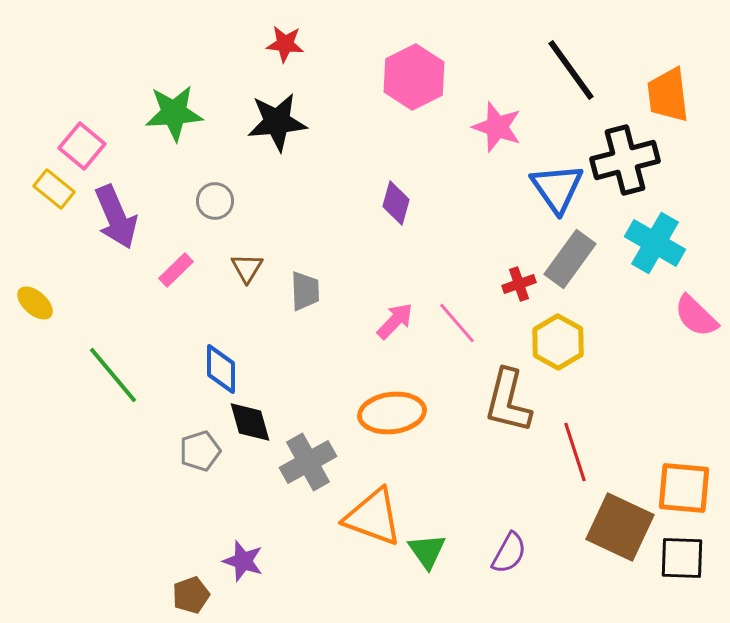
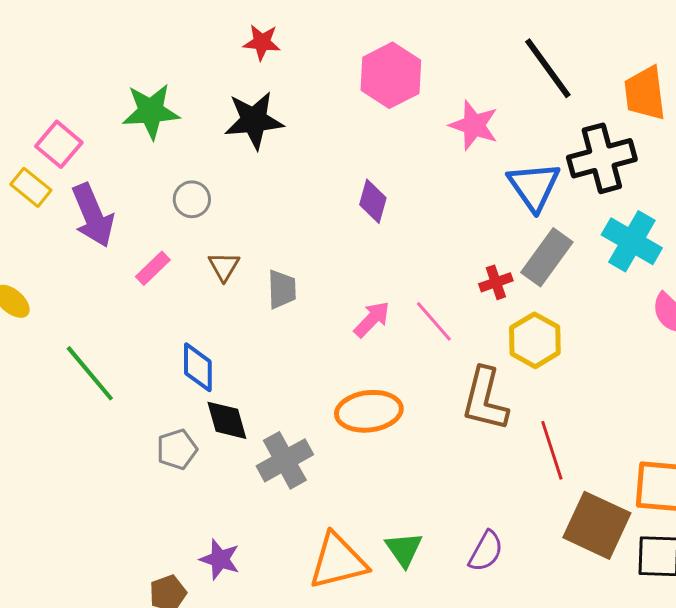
orange triangle: (373, 517) -> (338, 561), moved, turned -34

